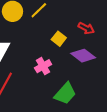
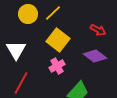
yellow square: (59, 39) -> (58, 40), moved, size x1.6

